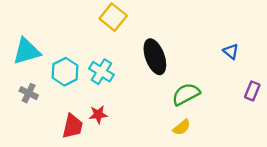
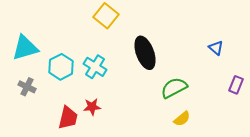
yellow semicircle: (182, 127) -> (182, 119), moved

